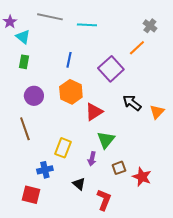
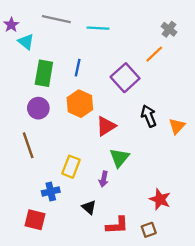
green rectangle: (24, 62) -> (44, 73), moved, size x1.6
black arrow: (132, 103) -> (149, 116), turned 30
brown square: (119, 168) -> (149, 230), moved
red L-shape: (104, 200) -> (117, 225), turned 65

